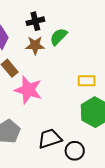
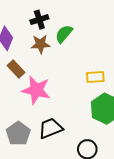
black trapezoid: (50, 139) -> (51, 128), moved

